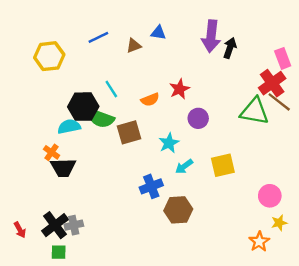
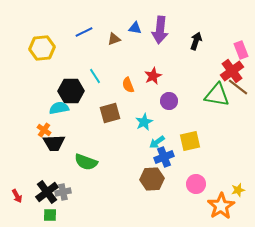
purple arrow: (211, 36) -> (160, 30), moved
orange semicircle: (150, 100) -> (128, 85), turned 91
green semicircle: (101, 118) -> (86, 162), moved
blue cross: (151, 186) -> (164, 157), moved
pink circle: (270, 196) -> (196, 184), moved
orange star: (259, 242) -> (221, 206), size x1.5

